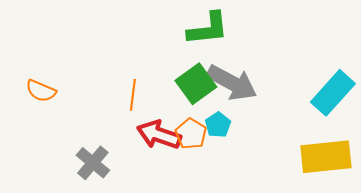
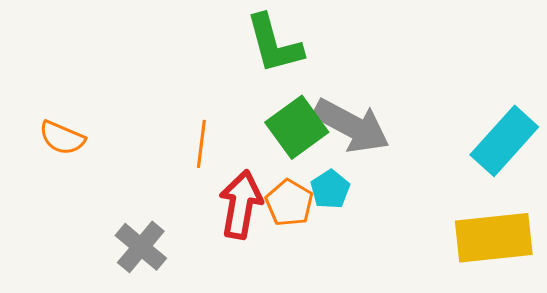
green L-shape: (208, 29) -> (274, 44), moved, turned 81
red arrow: (159, 135) -> (241, 204), turned 81

